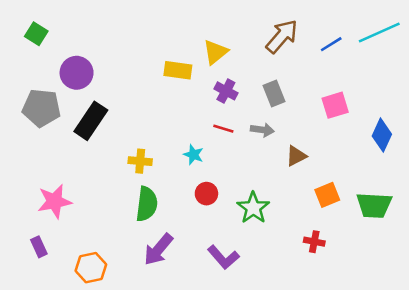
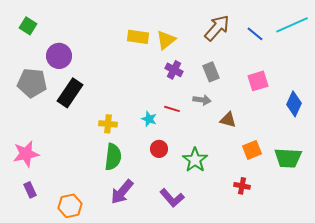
blue line: (331, 44) -> (255, 34), turned 72
yellow rectangle: (178, 70) -> (138, 37), moved
red line: (223, 129) -> (172, 109), moved
brown triangle: (296, 156) -> (228, 120), turned 42
pink star: (54, 201) -> (26, 154), moved

